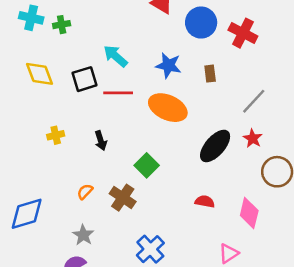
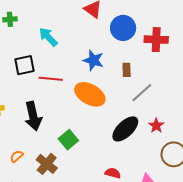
red cross: (243, 33) -> (156, 40), turned -30
cyan arrow: (116, 56) -> (48, 37), moved
gray line: (254, 101) -> (142, 93), moved
black arrow: (101, 140) -> (33, 116), size x1.8

